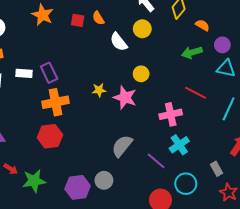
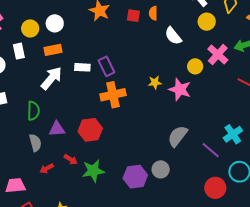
orange semicircle: (98, 18) -> (153, 13), turned 32
yellow circle: (142, 29) -> (207, 22), moved
pink cross: (171, 114) -> (218, 54), moved, turned -35
red hexagon: (50, 136) -> (90, 130), moved

